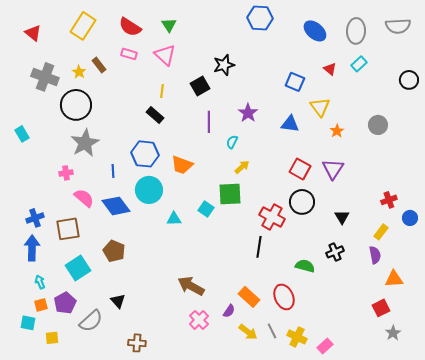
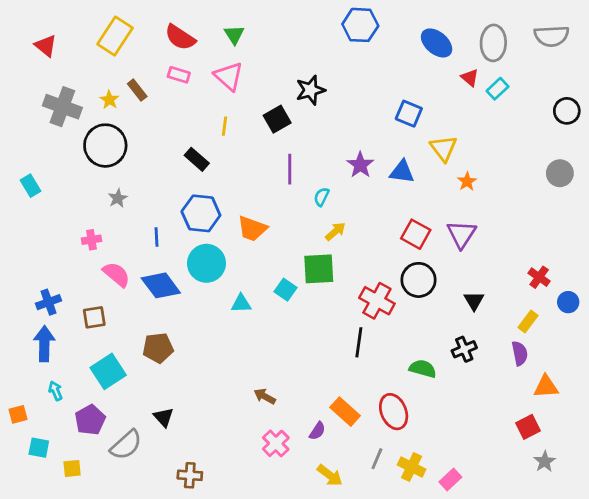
red triangle: (330, 69) -> (470, 78), moved
purple star: (248, 113) -> (360, 165), moved
black rectangle: (155, 115) -> (197, 159), moved
gray circle: (378, 125) -> (560, 173), moved
gray star: (85, 143) -> (118, 198), size x0.5
red cross: (389, 200) -> (539, 277), turned -35
brown square: (68, 229) -> (94, 317), size x0.7
brown pentagon: (114, 251) -> (158, 348), turned -30
brown arrow: (191, 286) -> (265, 396), size x0.6
orange square: (41, 305) -> (18, 414), moved
gray line: (272, 331) -> (377, 459), turned 49
yellow arrow: (248, 332) -> (330, 475), moved

